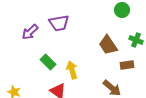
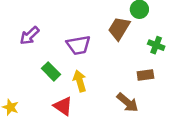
purple trapezoid: (59, 23) -> (79, 45), moved
brown trapezoid: (108, 45) -> (119, 28), moved, turned 65

